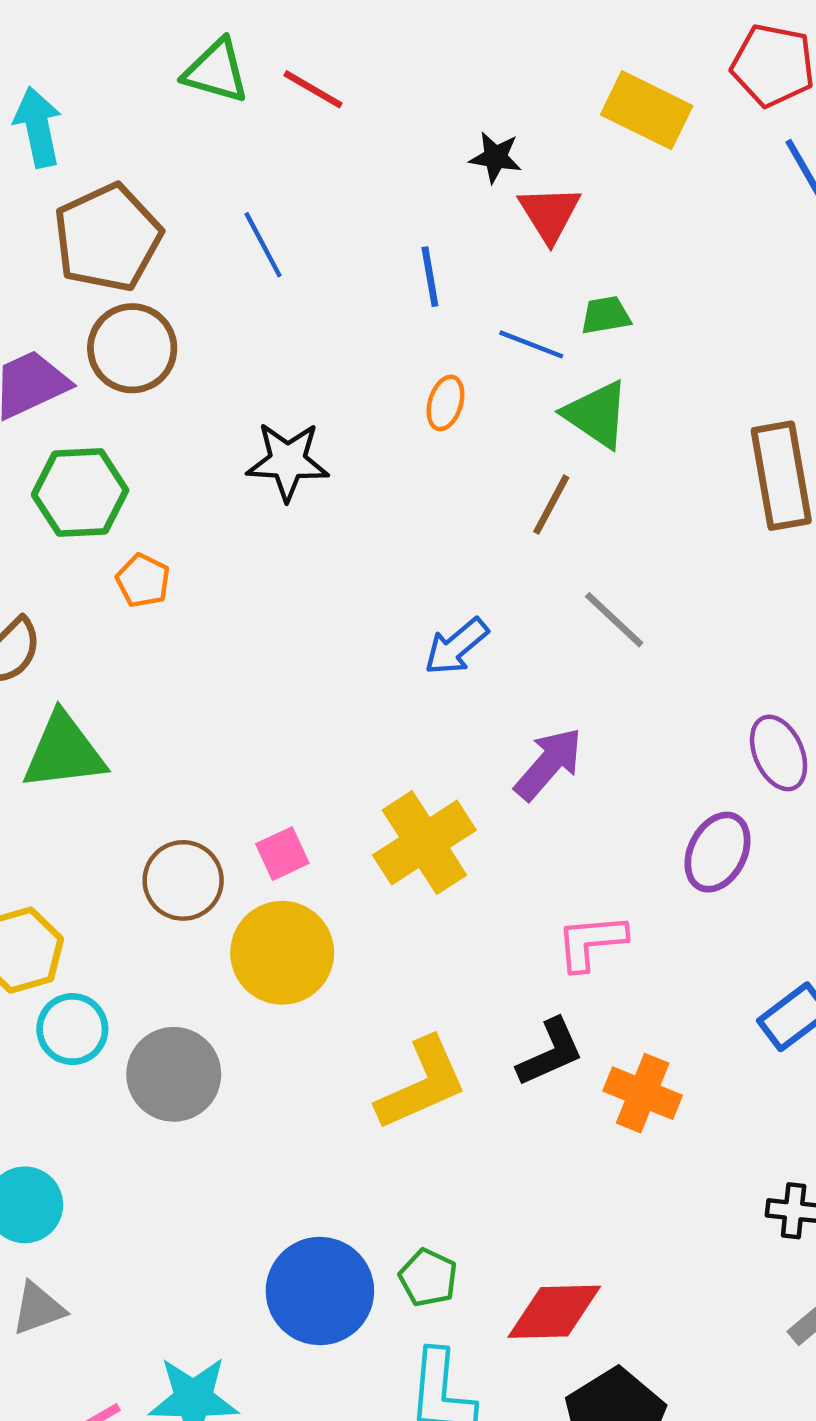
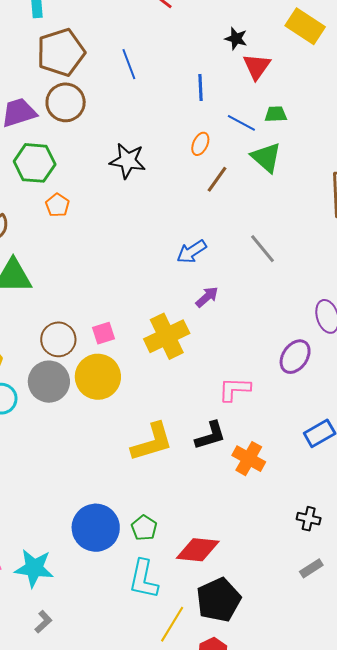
brown line: (551, 505) -> (217, 179), moved
purple arrow: (549, 764) -> (207, 297), moved, size x0.7
gray circle: (174, 1074) -> (49, 382), moved

